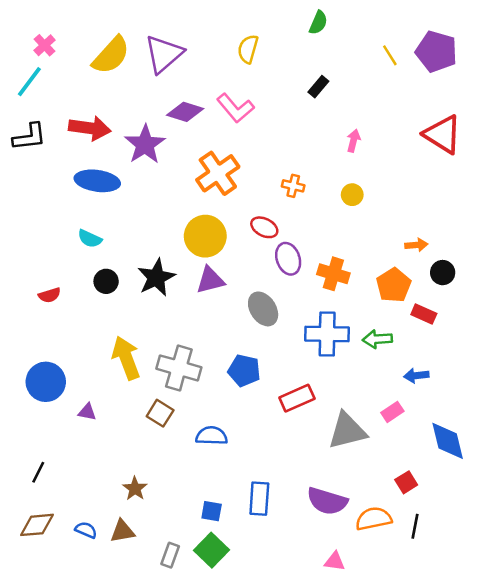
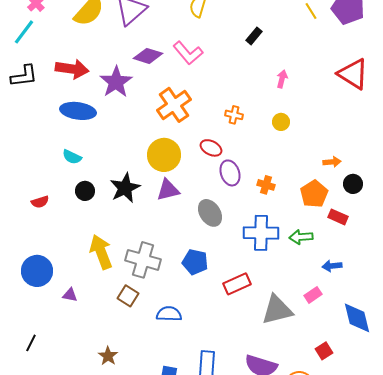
orange cross: (333, 274) -> (266, 185), size x0.7

